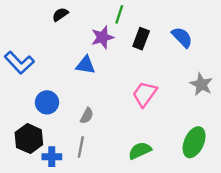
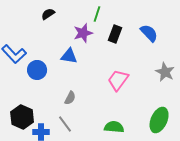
blue circle: (47, 102) -> (37, 70), moved
gray line: (81, 147) -> (65, 124), turned -48
green semicircle: (140, 151) -> (114, 127), turned 30

